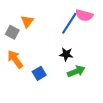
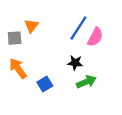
pink semicircle: (84, 15) -> (95, 37), moved, turned -78
gray square: (12, 32) -> (15, 38), turned -32

